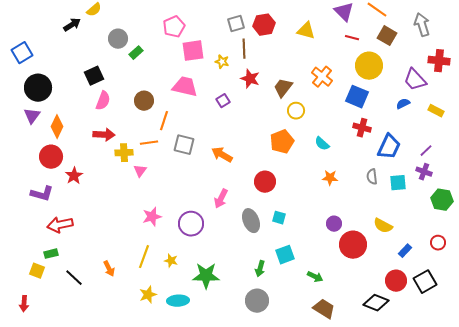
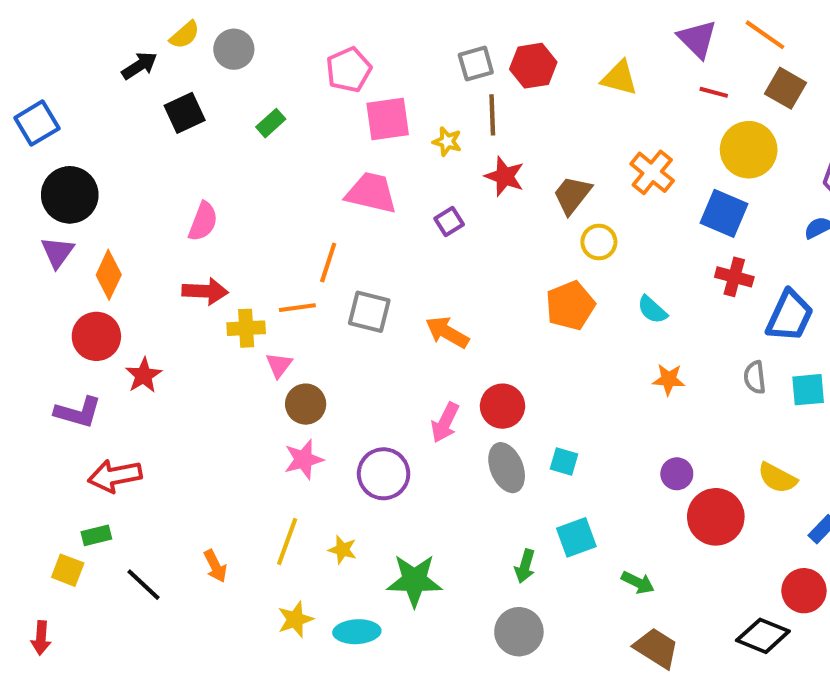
gray circle: (118, 39) -> (234, 49), moved
black square: (94, 76) -> (185, 113), moved
brown circle: (144, 101) -> (306, 404), moved
red circle: (265, 182) -> (502, 406), moved

